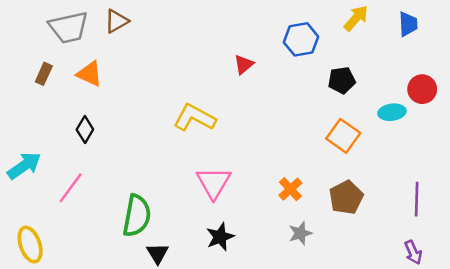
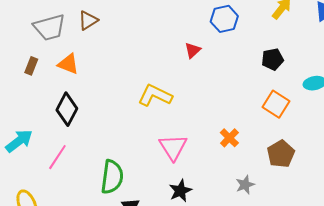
blue hexagon: (301, 39) -> (224, 19), moved
black diamond: (85, 129) -> (67, 109), size x1.5
orange cross: (290, 189) -> (229, 138), moved

